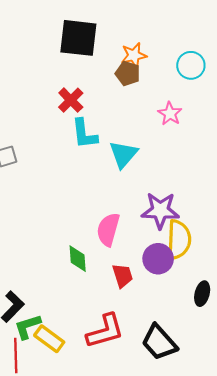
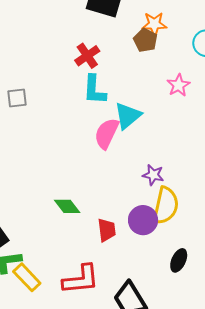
purple star: (160, 211) -> (153, 175), size x0.6
pink semicircle: (108, 229) -> (107, 133), moved
green diamond: (78, 259) -> (67, 206), turned -44

